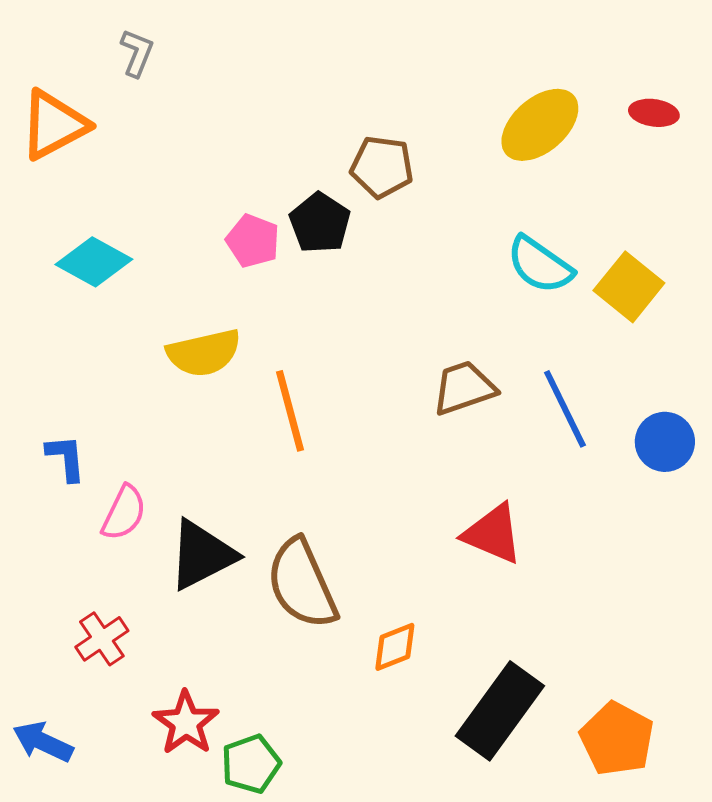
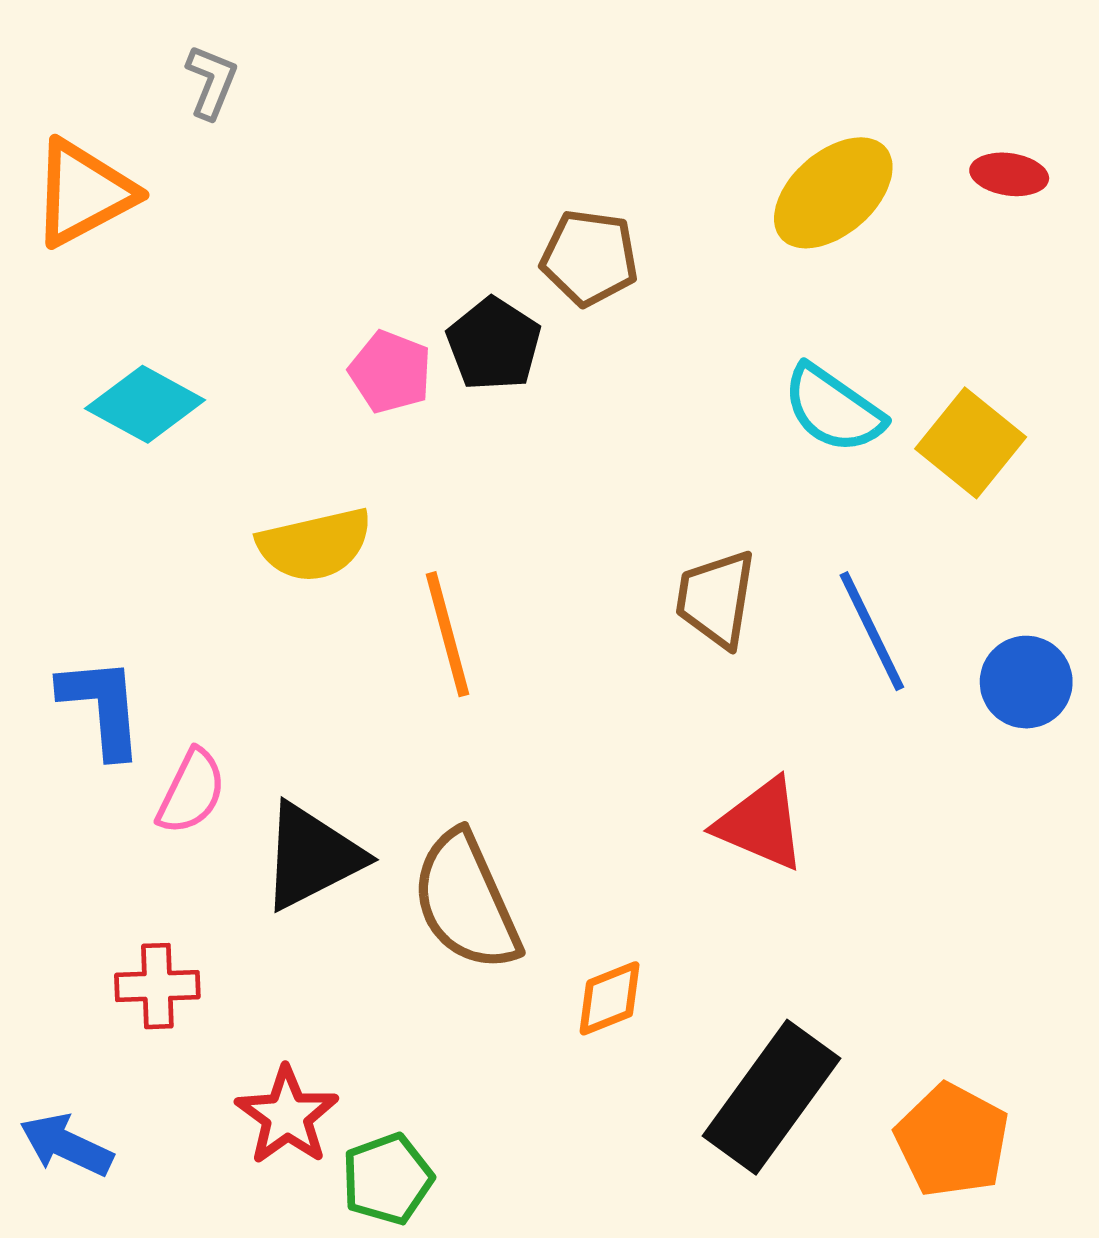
brown trapezoid: (464, 388) -> (716, 599), turned -62
blue L-shape: (66, 458) -> (102, 707), size x1.4
red cross: (102, 639) -> (157, 986), turned 32

